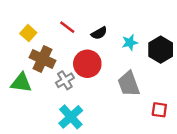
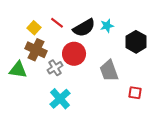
yellow square: (28, 33) -> (34, 28), moved
black semicircle: (99, 33) -> (84, 28), size x1.6
cyan star: (130, 43) -> (107, 26), moved

